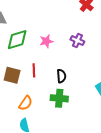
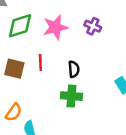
pink star: (46, 41) -> (55, 27), size x1.5
orange semicircle: (26, 103) -> (14, 112), moved

